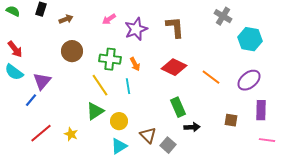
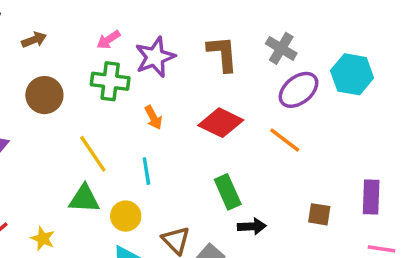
gray cross: (223, 16) -> (281, 48), moved
green cross: (110, 59) -> (110, 81), moved
purple ellipse: (249, 80) -> (299, 90), moved
cyan line: (128, 86) -> (146, 171), moved
green triangle: (95, 111) -> (84, 199), turned 36

